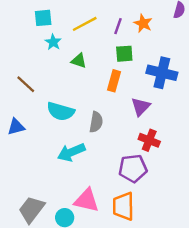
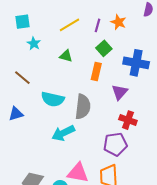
cyan square: (43, 18) -> (22, 22), moved
cyan star: (53, 42) -> (34, 43), moved
green square: (124, 54) -> (104, 48), turned -35
gray semicircle: (96, 122) -> (83, 107), size x1.4

